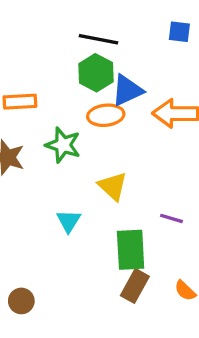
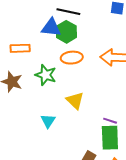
blue triangle: (127, 90) -> (51, 28), moved, turned 30
green rectangle: (131, 250) -> (110, 138), moved

